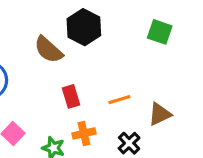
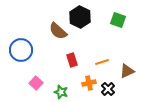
green square: (160, 32) -> (118, 20), moved
orange cross: (84, 133) -> (89, 83), moved

